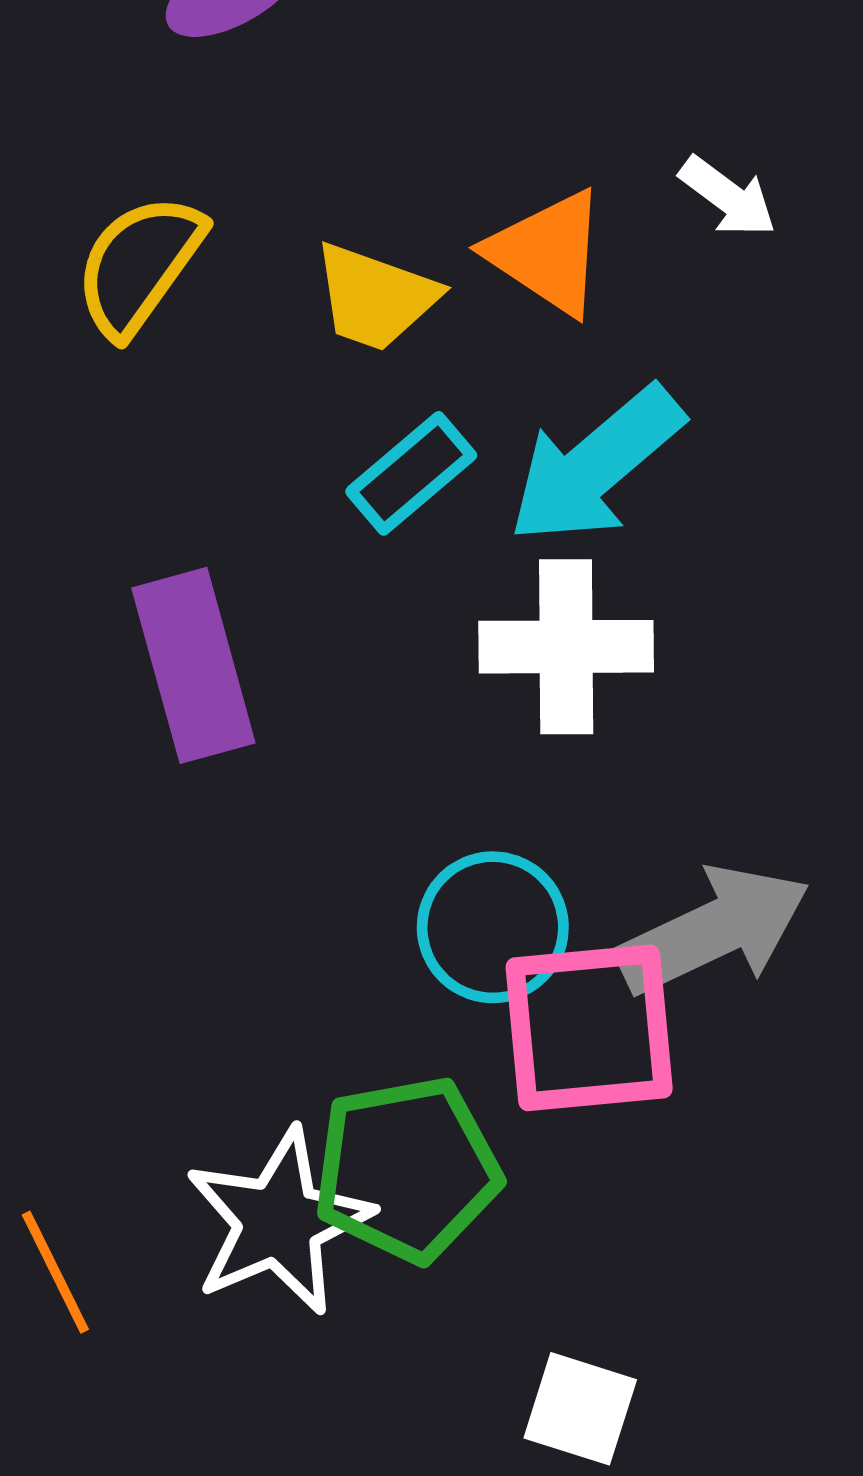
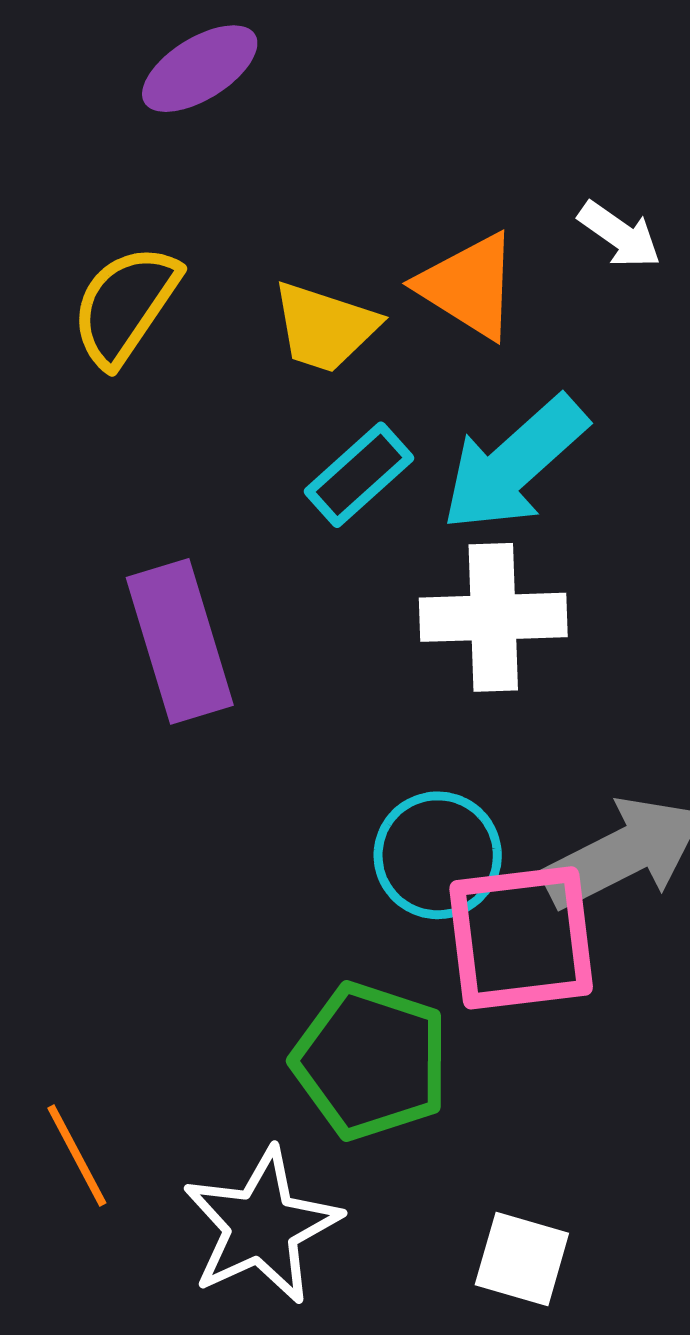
green pentagon: (407, 1169) -> (371, 1061), turned 30
white star: (279, 1222) -> (262, 1226), moved

